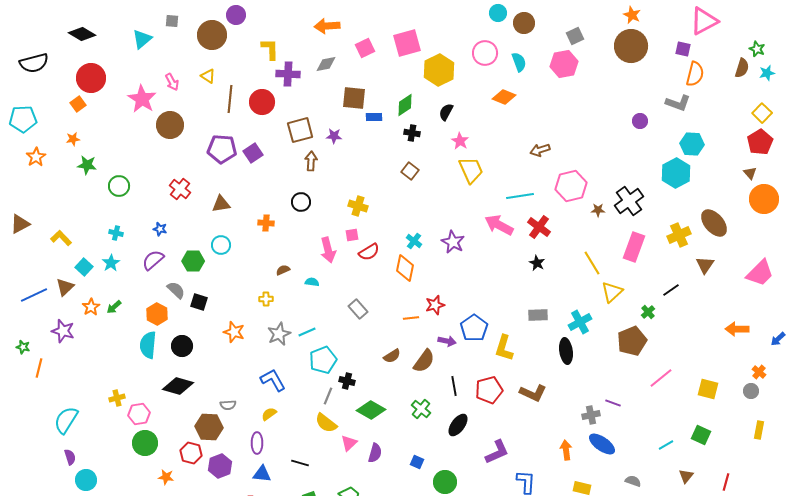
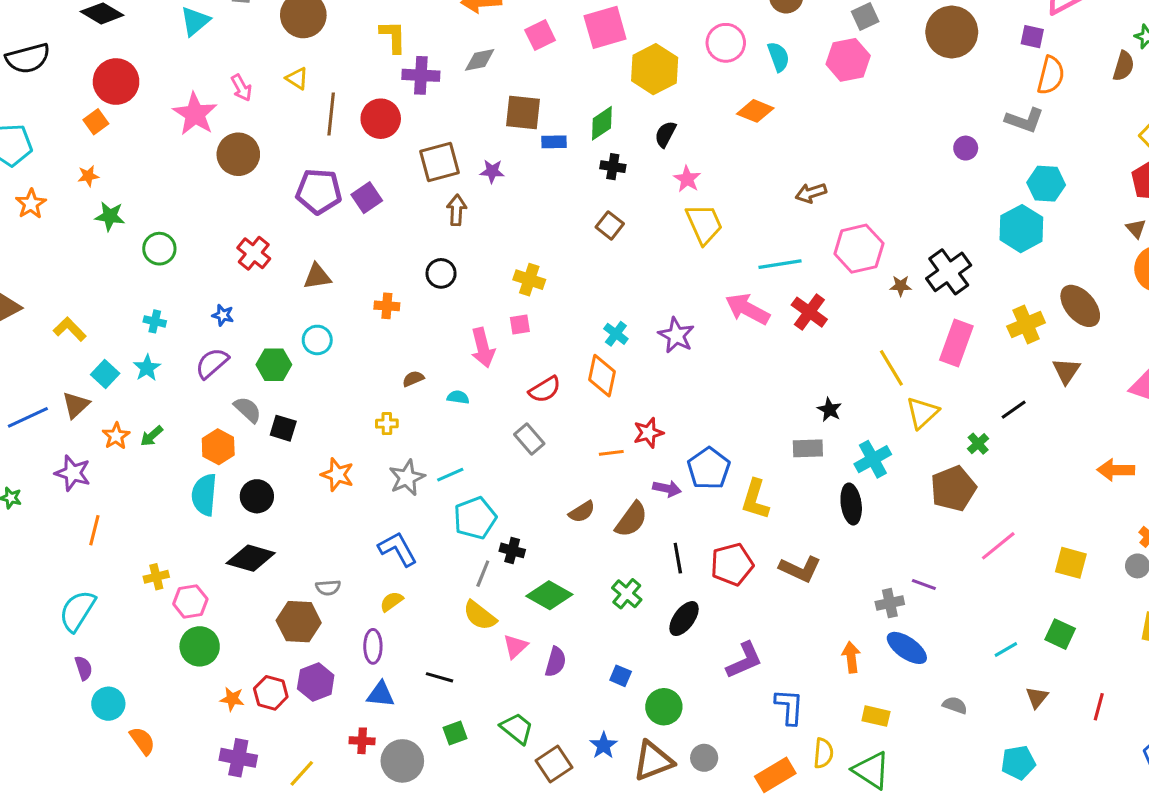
red semicircle: (369, 252) -> (545, 389), moved
black star: (537, 263) -> (829, 410), moved
orange line: (39, 368) -> (94, 530), moved
red hexagon: (191, 453) -> (271, 693), moved

